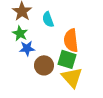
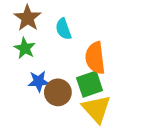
blue star: (27, 48) -> (39, 81), moved
green square: (67, 59) -> (90, 84), turned -36

